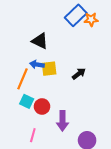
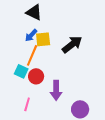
blue arrow: (37, 65) -> (31, 35), turned -56
black arrow: (79, 74) -> (72, 44), size x1.5
orange line: (23, 79) -> (32, 55), moved

